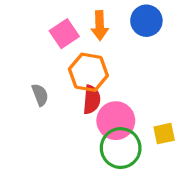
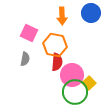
pink square: (64, 34) -> (29, 33), moved, turned -30
gray semicircle: (40, 95) -> (25, 59), turned 32
yellow square: (164, 134) -> (89, 83), moved, turned -32

